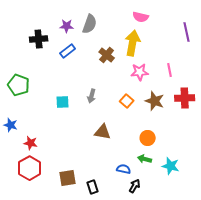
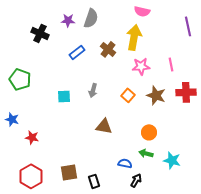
black cross: (39, 39) -> (40, 33), turned 30
blue rectangle: (68, 51) -> (77, 52), moved
red hexagon: (30, 168) -> (31, 176), moved

